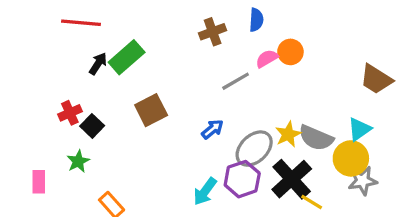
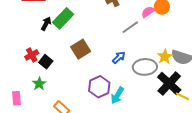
gray ellipse: (254, 149) -> (145, 67), turned 45
purple hexagon: (242, 179) -> (99, 87), moved

